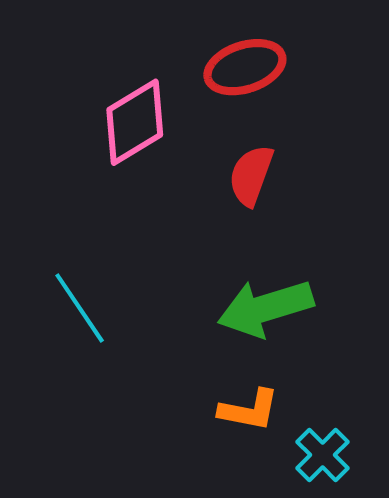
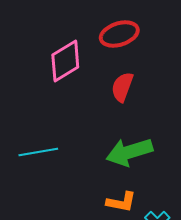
cyan line: (80, 308) -> (38, 152), turned -66

